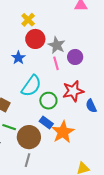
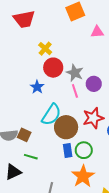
green circle: (48, 101) -> (84, 150), moved
blue rectangle: (46, 122) -> (68, 150), turned 48
orange star: (63, 132) -> (83, 176), moved
brown circle: (29, 137) -> (66, 127), moved

